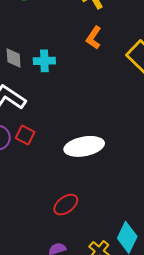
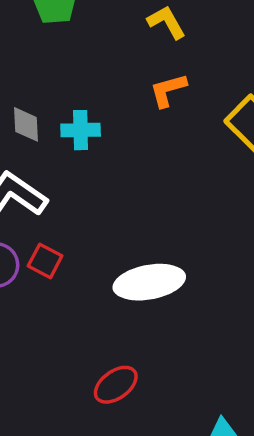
orange L-shape: (94, 38) -> (168, 90), turned 40

